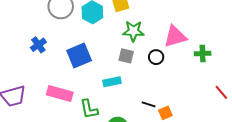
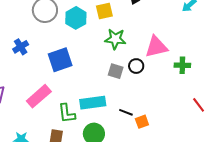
gray square: (126, 56) -> (116, 71), moved
cyan rectangle: (112, 82) -> (93, 103), moved, size x1.4
pink rectangle: (60, 93) -> (39, 96), turned -60

